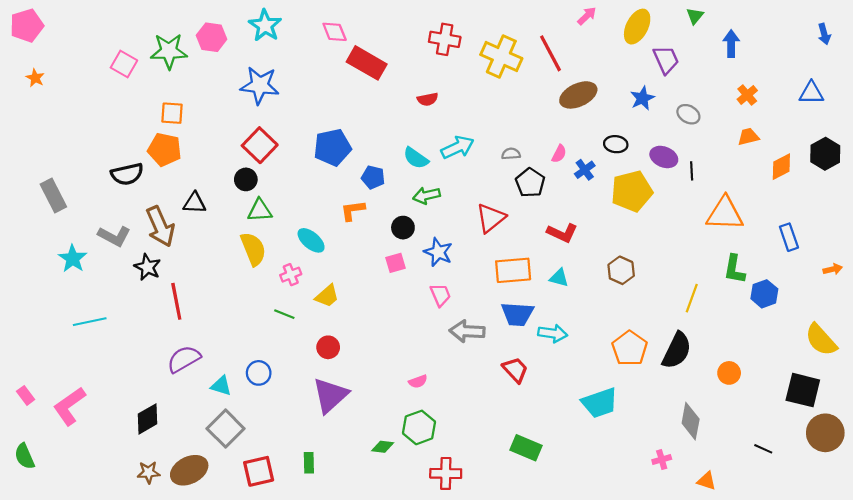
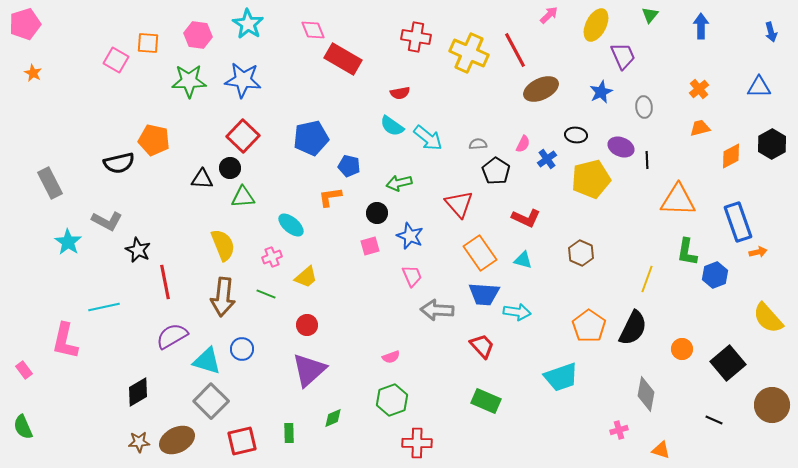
blue arrow: (731, 44) -> (701, 26), moved
green star: (169, 51) -> (189, 81), moved
orange square: (172, 113) -> (148, 43), moved
gray ellipse: (688, 114) -> (644, 107), turned 55
cyan arrow: (458, 147) -> (428, 138), turned 64
cyan semicircle: (416, 158) -> (392, 126), moved
black triangle: (195, 203) -> (202, 179), moved
red triangle: (491, 218) -> (459, 204), turned -32
brown arrow: (160, 226) -> (223, 297), moved, turned 30
blue rectangle: (789, 237) -> (738, 222), size x1.5
yellow semicircle: (253, 249) -> (223, 245), moved
orange arrow: (833, 269) -> (758, 252), moved
orange rectangle: (513, 270) -> (480, 253), turned 60
cyan line: (90, 322) -> (104, 307), moved
cyan triangle: (221, 386) -> (207, 361), size x1.4
black square: (803, 390) -> (728, 363), moved, turned 36
pink L-shape: (69, 406) -> (65, 341), moved, turned -42
green diamond: (383, 447) -> (333, 418), moved, turned -30
green rectangle: (526, 448) -> (486, 401), moved

